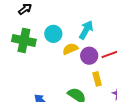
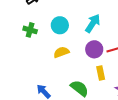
green cross: (24, 40) -> (30, 30), size x0.6
yellow semicircle: (70, 49) -> (61, 52), moved

